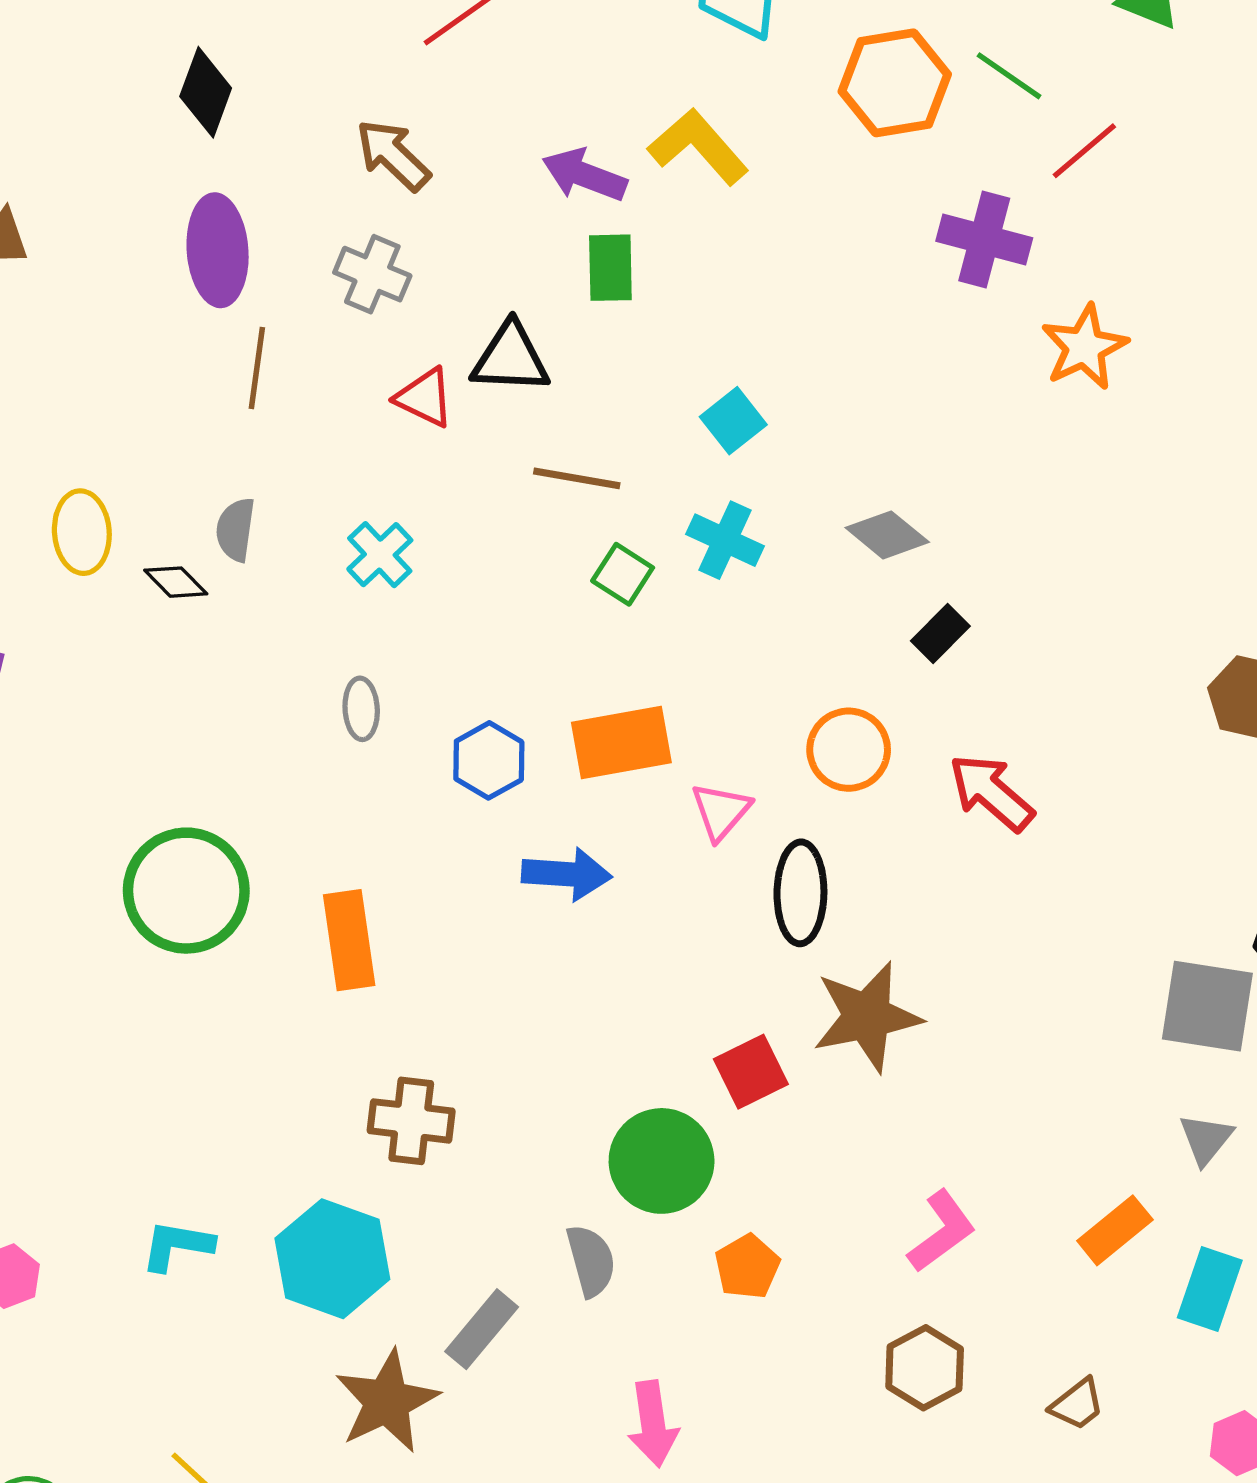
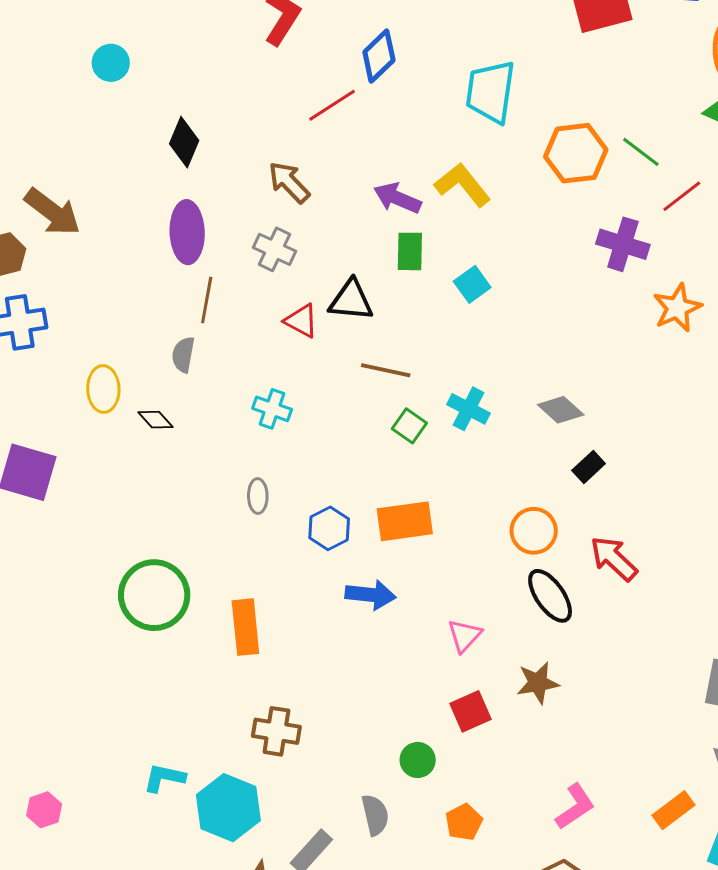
cyan square: (733, 421) -> (472, 284), moved
gray semicircle: (236, 530) -> (183, 355), moved
cyan cross: (380, 555) -> (272, 409), turned -30
pink triangle: (721, 811) -> (464, 636), moved
black ellipse: (800, 893) -> (550, 596), moved, turned -38
brown star: (867, 1017) -> (538, 683), size x0.7
green circle: (662, 1161) -> (418, 760), size x0.6
cyan L-shape: (177, 1245) -> (164, 778), moved

